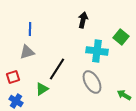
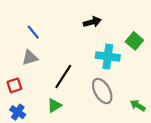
black arrow: (83, 20) -> (92, 22), turned 63
blue line: (30, 29) -> (33, 32), turned -40
green triangle: (42, 89) -> (54, 105), moved

